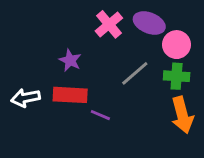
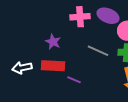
pink cross: (109, 24) -> (80, 17), turned 36
gray line: (135, 73) -> (98, 51), turned 65

